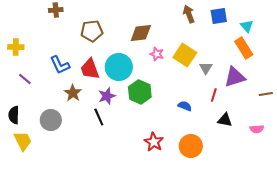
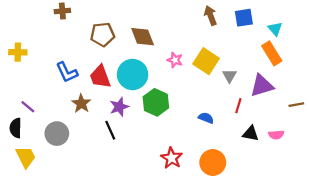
brown diamond: (141, 33) -> (143, 37), moved, turned 75
purple line: (25, 79) -> (28, 107), moved
pink semicircle: (257, 129) -> (276, 135), moved

